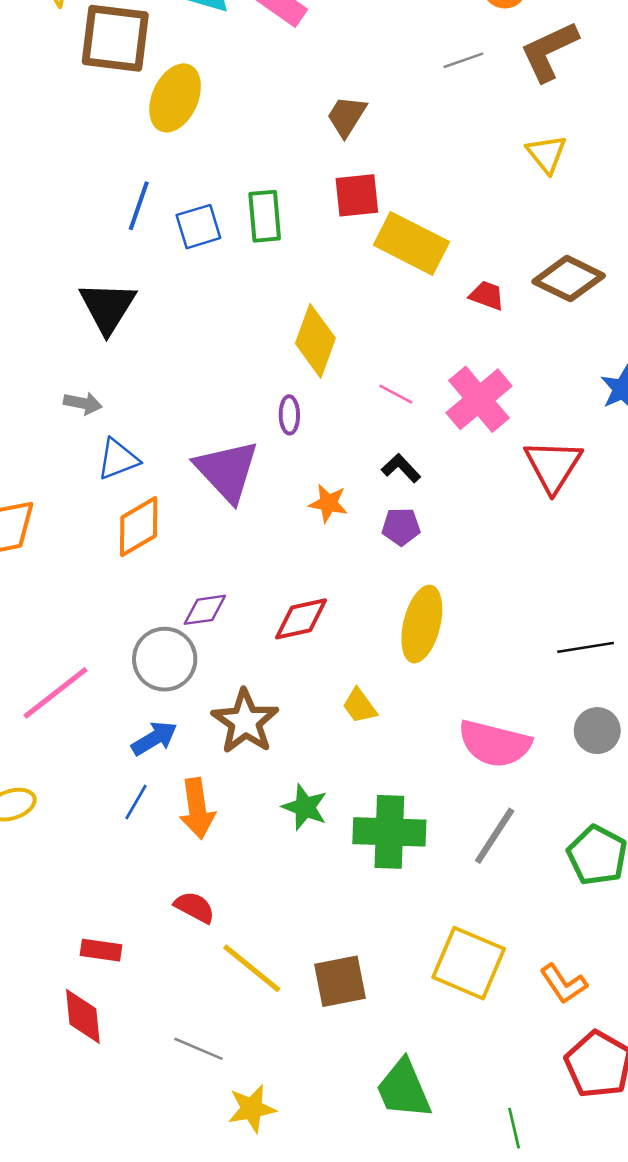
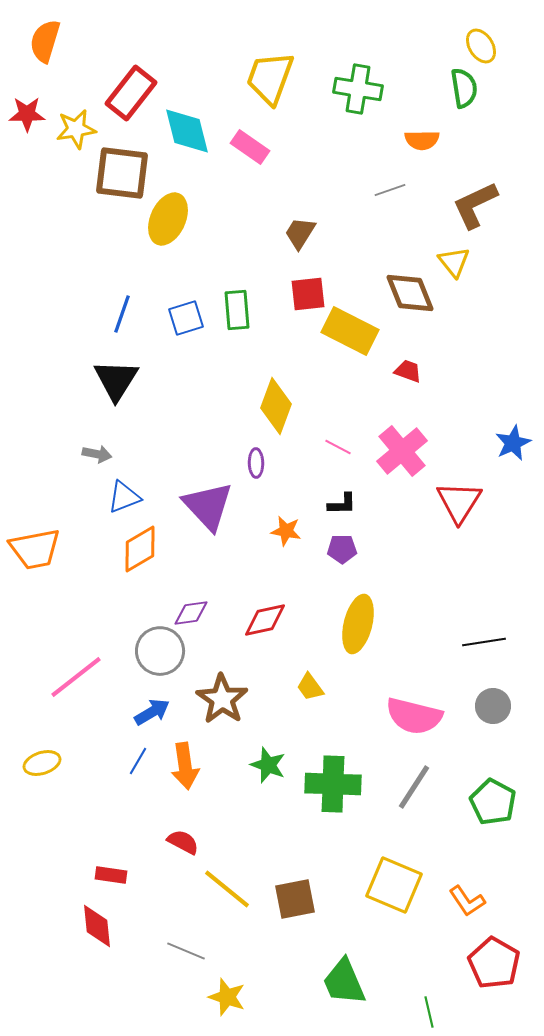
brown L-shape: (549, 51) -> (475, 205), moved
blue line: (139, 206) -> (122, 314), moved
brown diamond: (569, 279) -> (410, 293), moved, turned 42
black L-shape: (401, 468) -> (342, 504), turned 132
yellow star: (252, 1109) -> (227, 997), turned 30

